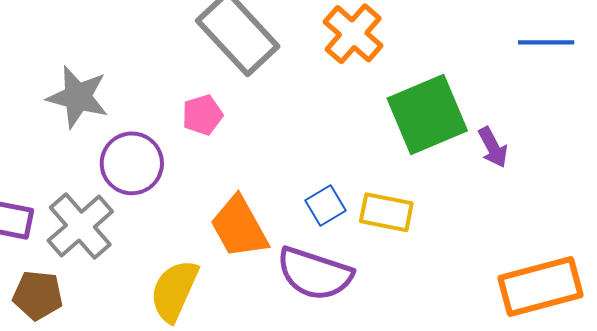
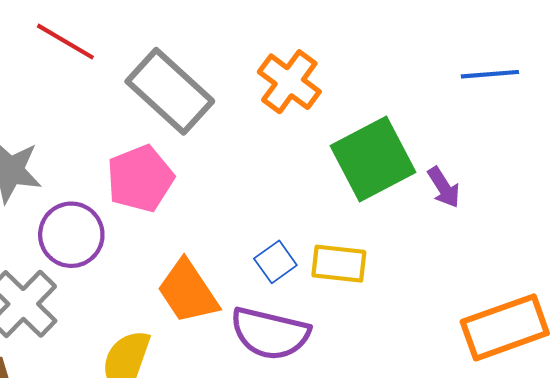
pink pentagon: (202, 115) -> (140, 179), size x1.6

